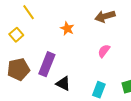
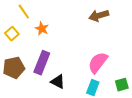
orange star: (67, 29) -> (42, 29), moved
pink semicircle: (104, 51) -> (98, 63), moved, size x1.6

